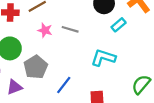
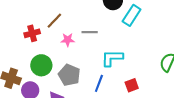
cyan rectangle: (119, 25) -> (132, 15), size x1.5
cyan L-shape: (103, 58) -> (112, 58), moved

